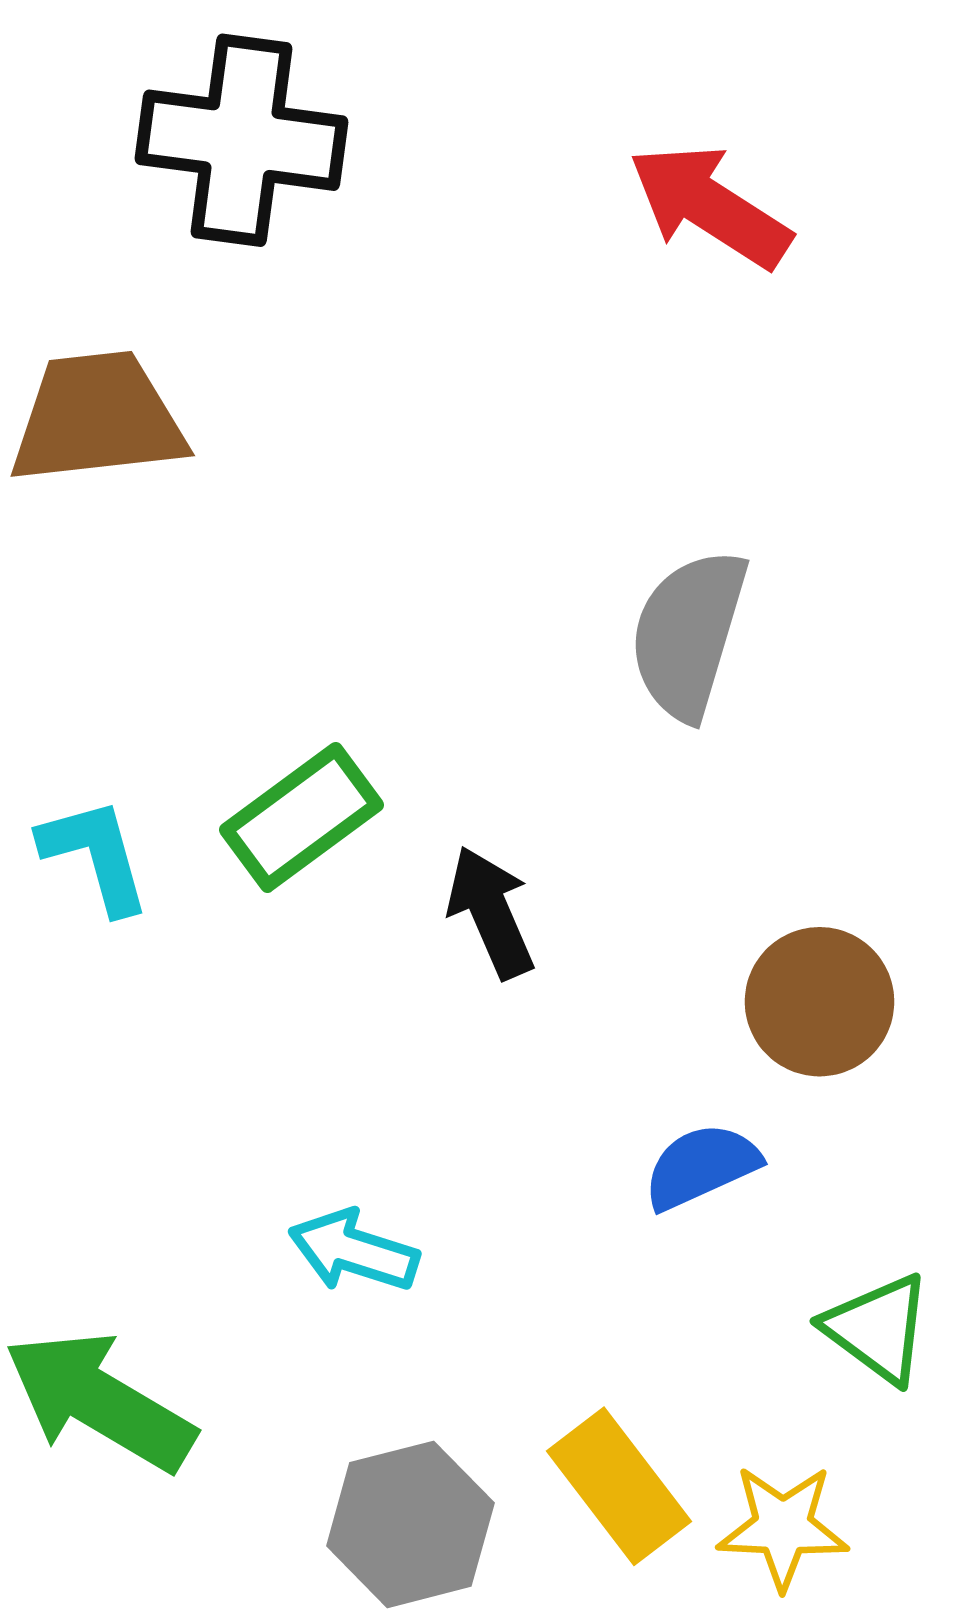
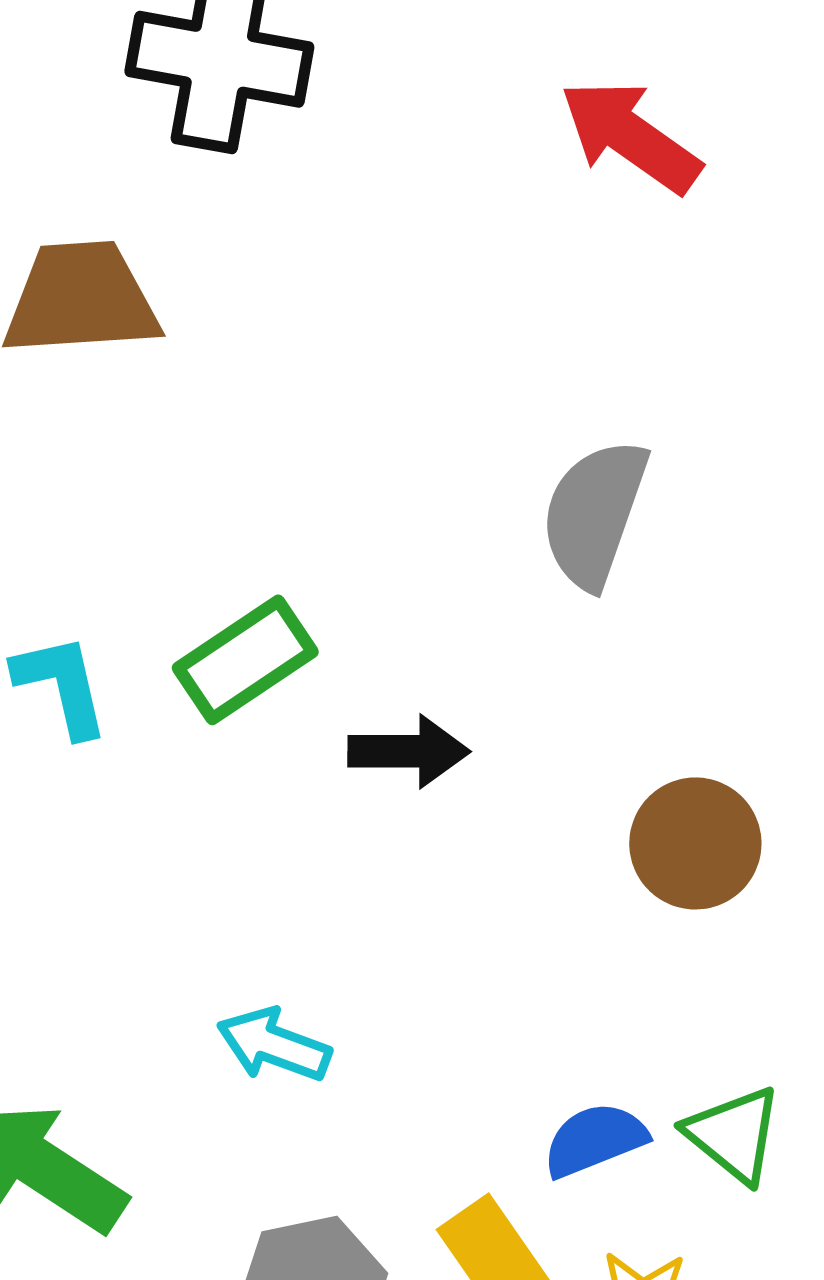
black arrow: (491, 912) -> (409, 751), turned 111
blue semicircle: (701, 1166) -> (595, 1140), moved

